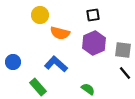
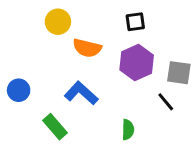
black line: (125, 73) -> (166, 102), moved
green semicircle: (88, 89) -> (128, 130), turned 56

